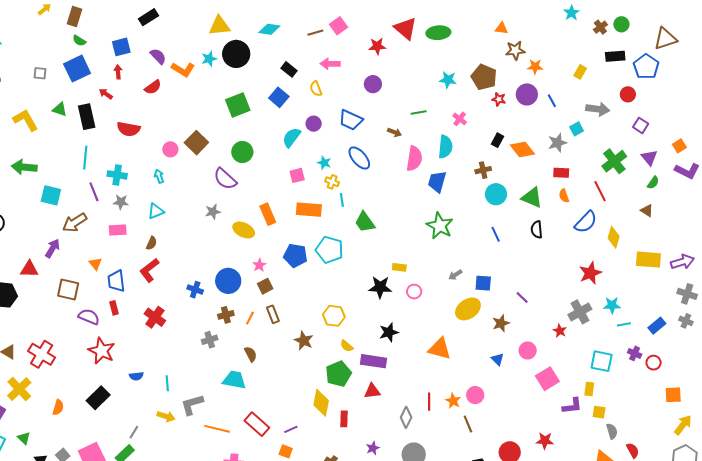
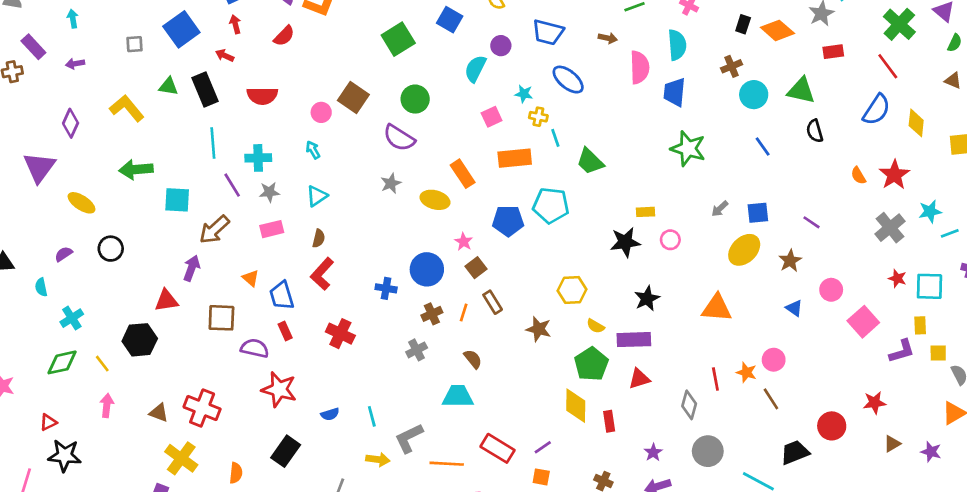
orange semicircle: (564, 196) -> (858, 176), moved
red star: (560, 331) -> (897, 278), moved

